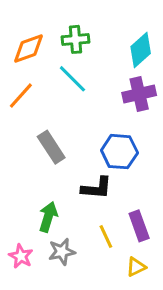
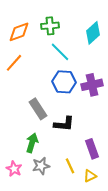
cyan line: (72, 79) -> (60, 52), moved
purple cross: (139, 94) -> (92, 85), moved
gray rectangle: (51, 147) -> (38, 109), moved
blue hexagon: (119, 152) -> (64, 82), moved
yellow line: (106, 236) -> (70, 166), moved

